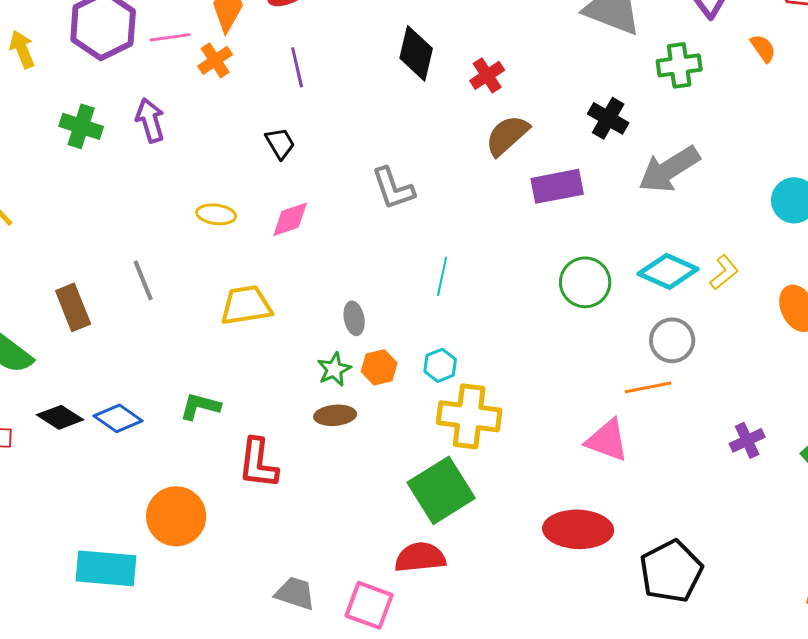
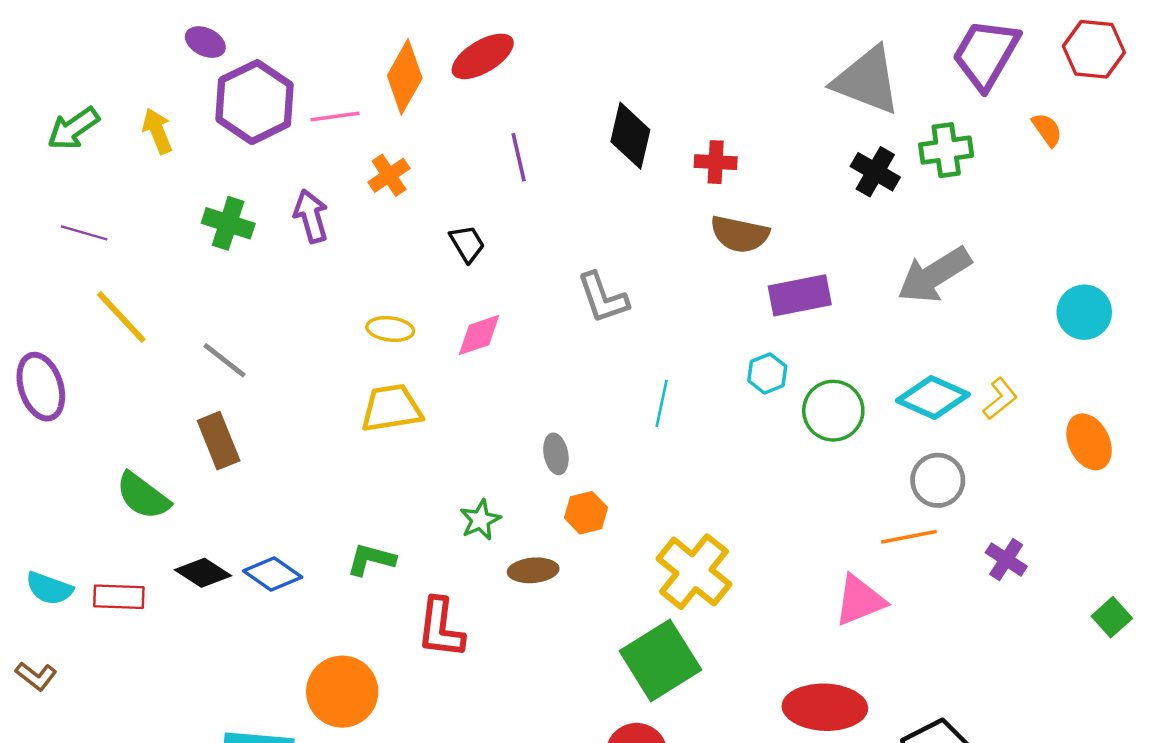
orange cross: (215, 60) -> (389, 175), moved
purple line: (297, 67) -> (519, 157), moved
red cross: (487, 75) -> (716, 162), turned 36
black cross: (608, 118) -> (875, 172), moved
brown semicircle: (507, 135) -> (740, 234), turned -126
gray line: (143, 280) -> (225, 360), moved, turned -30
yellow trapezoid: (246, 305) -> (391, 408), moved
cyan hexagon: (440, 365) -> (767, 373), moved
green star: (334, 369) -> (480, 520), moved
yellow cross: (469, 416) -> (694, 572), turned 32
pink triangle: (607, 440) -> (860, 600), turned -42
purple cross: (747, 440) -> (1006, 560), moved, turned -32

